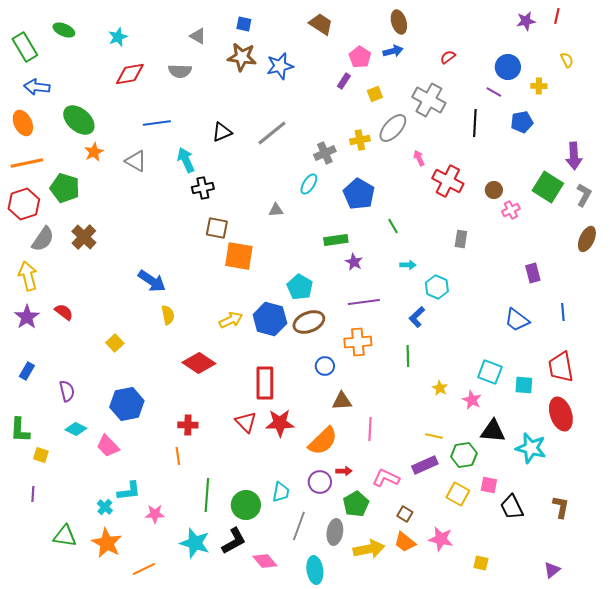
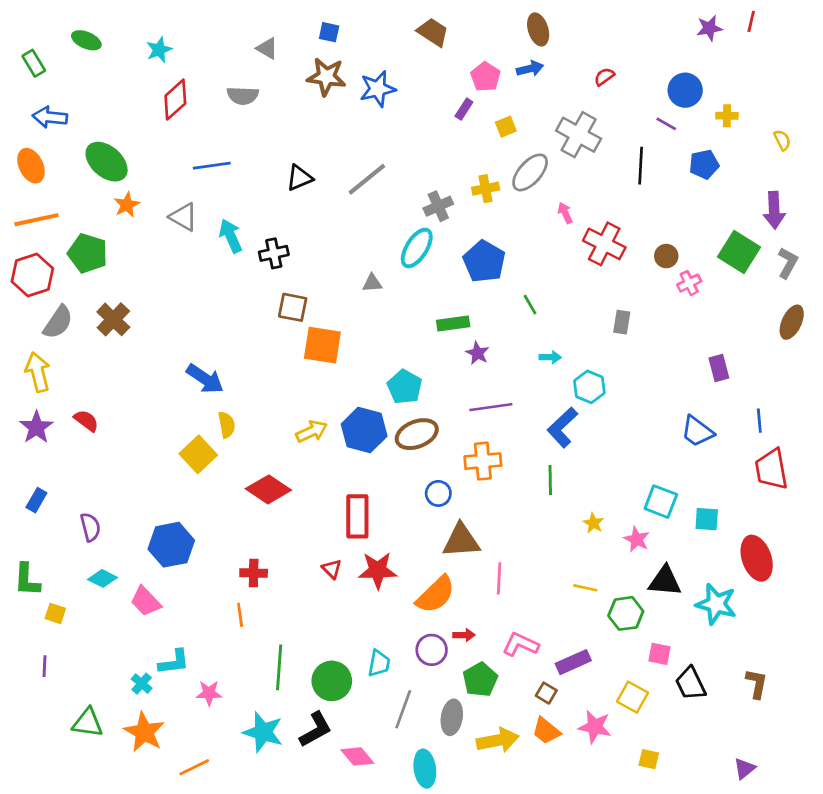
green rectangle: (25, 47) -> (34, 63), size x0.7
yellow semicircle: (567, 60) -> (782, 140), moved
red diamond: (130, 74) -> (175, 100), turned -32
cyan arrow: (186, 160) -> (231, 236), moved
cyan ellipse: (309, 184) -> (417, 248), size x1.4
blue L-shape: (417, 317) -> (562, 427), size x1.4
yellow square: (115, 343) -> (198, 454), moved, size x1.5
red trapezoid: (561, 367) -> (771, 469), moved
brown triangle: (342, 401) -> (461, 541), size x1.4
red triangle: (246, 422) -> (332, 569), size x0.7
purple rectangle: (425, 465) -> (573, 662), moved
yellow square: (458, 494) -> (633, 697), moved

